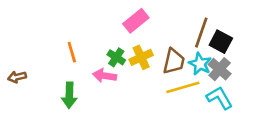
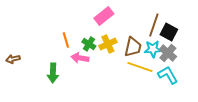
orange line: (72, 52) -> (66, 40), moved
cyan star: (200, 64) -> (153, 49), turned -30
yellow line: (183, 87) -> (140, 67), turned 35

